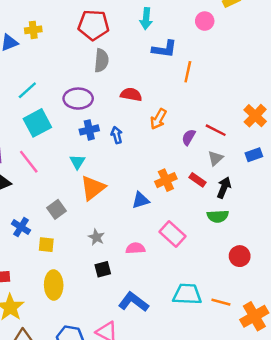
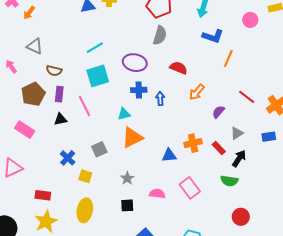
red line: (216, 130) -> (247, 97), moved
cyan triangle: (77, 162) -> (124, 114), turned 32

